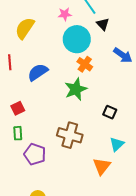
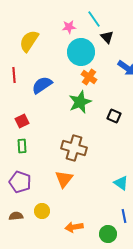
black square: (110, 112) -> (114, 116), moved
cyan triangle: (117, 144) -> (121, 183), moved, turned -42
purple pentagon: (35, 154) -> (20, 182), moved
orange triangle: (102, 166) -> (64, 179), moved

